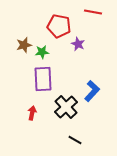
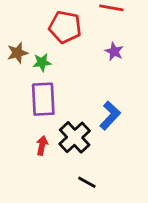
purple star: (78, 44) -> (114, 52), moved
red arrow: (32, 113) -> (42, 145), moved

